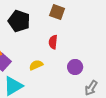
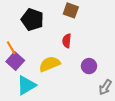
yellow semicircle: (36, 65) -> (50, 64), size x1.5

